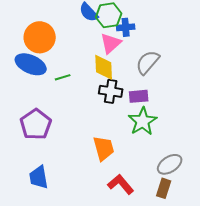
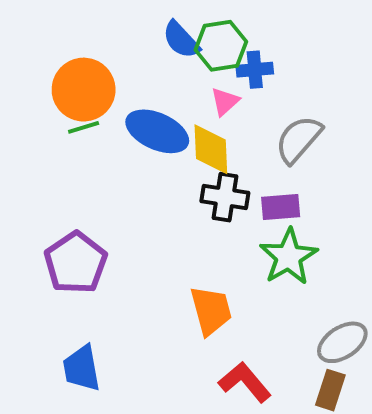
pink triangle: (111, 43) -> (225, 102), size x0.7
blue ellipse: (31, 64) -> (157, 131), moved
green line: (63, 77) -> (84, 127), moved

